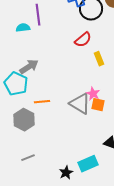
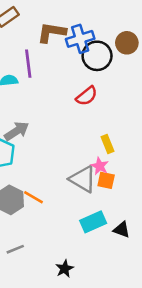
yellow rectangle: (99, 59) -> (107, 144), moved
orange line: (42, 102) -> (33, 197), moved, turned 35
cyan rectangle: (88, 164) -> (93, 222), moved

